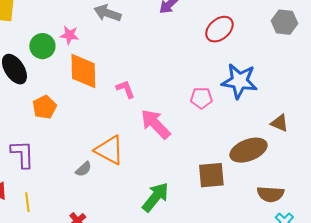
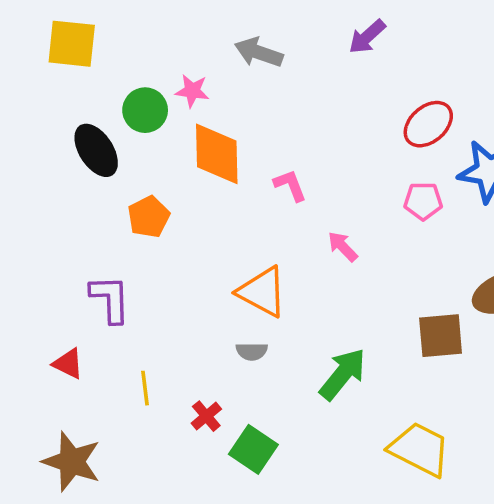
red ellipse: (219, 29) -> (428, 124), moved
pink arrow: (155, 124) -> (343, 246), size x0.6
gray semicircle: (83, 169) -> (252, 351), moved, turned 42
yellow line: (27, 202) -> (145, 388), moved

